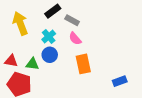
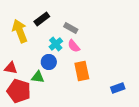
black rectangle: (53, 11) -> (42, 19), moved
cyan cross: (49, 37) -> (56, 44), moved
green triangle: (32, 64) -> (38, 77), moved

